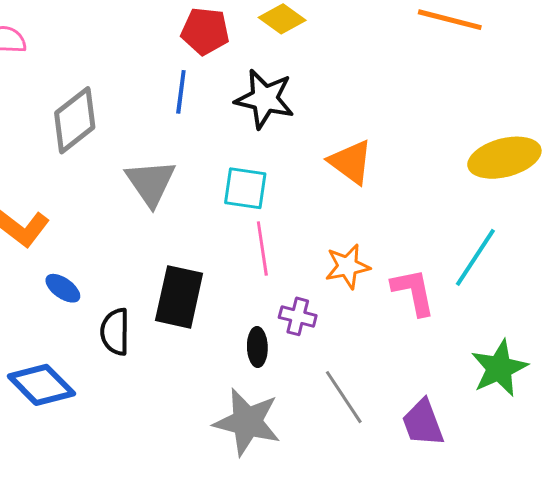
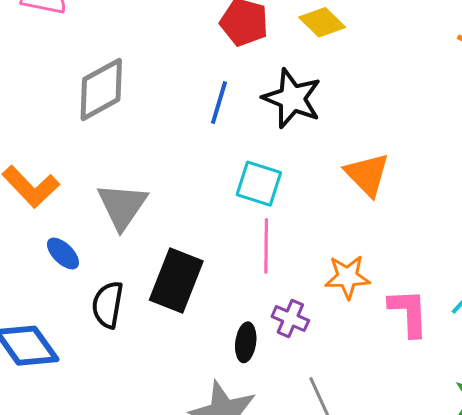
blue line: (181, 92) -> (219, 103), moved
gray triangle: (151, 183) -> (122, 206), moved

